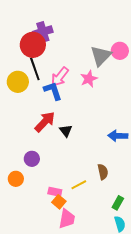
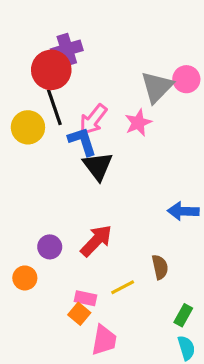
red arrow: (45, 122) -> (96, 241), moved
black triangle: (66, 131) -> (98, 166), moved, size x1.5
orange square: (59, 202) -> (79, 314), moved

